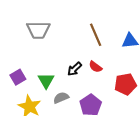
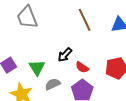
gray trapezoid: (38, 30) -> (27, 17), turned 70
red semicircle: (95, 67) -> (82, 67), moved

